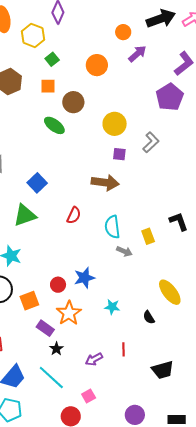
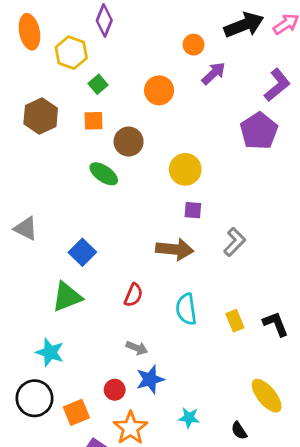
gray L-shape: (151, 142) -> (235, 242), moved
black L-shape: (179, 221) -> (276, 324), moved
gray arrow: (124, 251) -> (137, 348), moved

